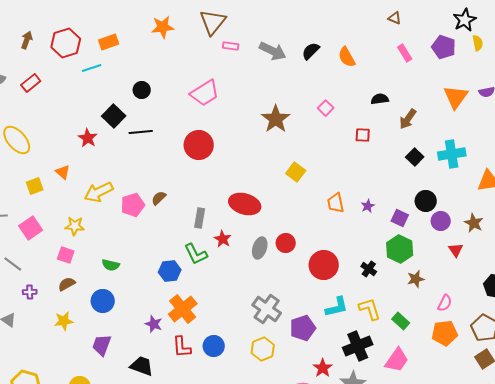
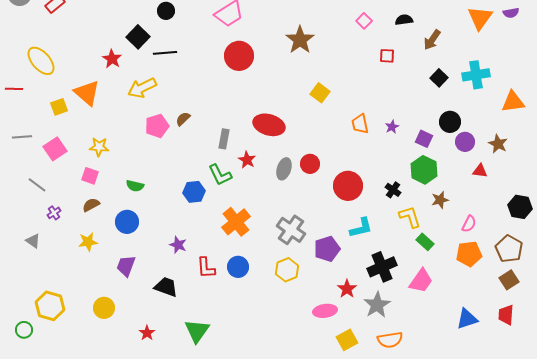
pink square: (326, 108) -> (364, 21), moved
red circle: (199, 145) -> (239, 56), moved
orange triangle: (63, 172) -> (87, 93), size x1.8
yellow arrow: (99, 192) -> (142, 88), moved
red triangle: (456, 250) -> (480, 171), turned -49
purple cross: (30, 292) -> (54, 213), turned -32
orange cross: (183, 309) -> (236, 222), moved
yellow L-shape: (370, 309) -> (410, 217), moved

